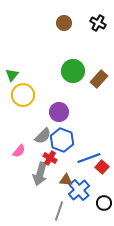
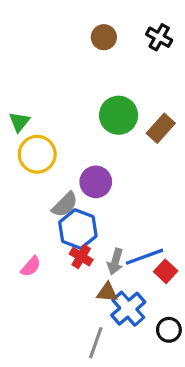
gray semicircle: (43, 136) -> (65, 205), moved
blue hexagon: (62, 140) -> (78, 229), moved
pink semicircle: (19, 151) -> (31, 266), moved
gray arrow: (40, 174) -> (115, 262), moved, size x0.7

